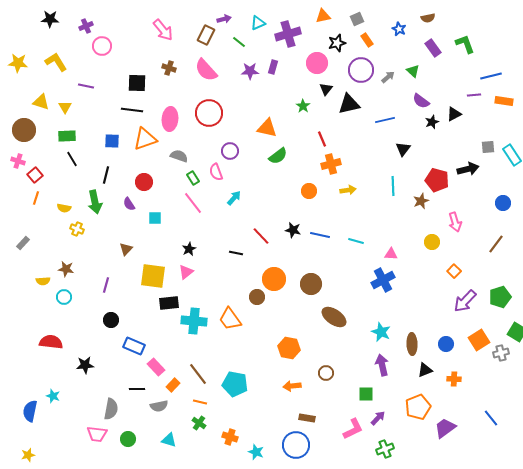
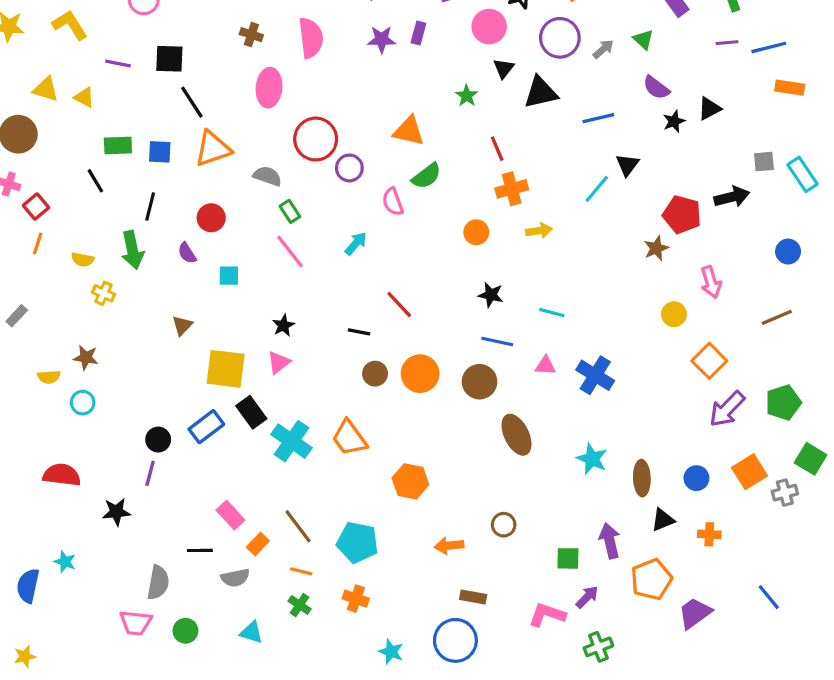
pink semicircle: (206, 70) -> (311, 38), turned -145
black square: (137, 83) -> (169, 59), moved
purple line: (474, 95) -> (727, 43), moved
yellow triangle: (65, 107) -> (84, 97), turned -32
black line: (132, 110) -> (192, 102), turned 50
red circle: (209, 113) -> (316, 139), moved
pink ellipse: (170, 119) -> (269, 88), moved
green rectangle: (67, 136) -> (118, 145), moved
pink semicircle: (216, 172) -> (393, 202), moved
cyan line: (393, 186) -> (597, 189), moved, turned 42
black star: (293, 230) -> (491, 295), moved
blue line: (320, 235) -> (497, 342), moved
brown line: (496, 244) -> (777, 317), turned 30
pink triangle: (391, 254) -> (545, 366), moved
orange square: (454, 271) -> (709, 361), size x1.5
blue cross: (383, 280) -> (595, 375), turned -30
purple line: (106, 285) -> (150, 473), moved
brown circle: (257, 297) -> (375, 374), moved
black rectangle: (169, 303) -> (251, 412), turned 60
brown ellipse: (334, 317) -> (516, 435), turned 30
cyan cross: (194, 321) -> (292, 441), turned 30
blue rectangle: (134, 346) -> (206, 427), moved, turned -60
orange hexagon: (289, 348) -> (410, 481), moved
purple arrow: (382, 365) -> (610, 541), moved
pink L-shape: (353, 429) -> (547, 615), turned -135
orange cross: (230, 437) -> (356, 599), moved

